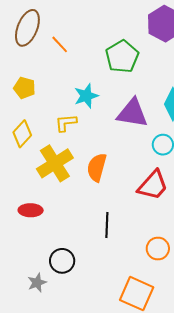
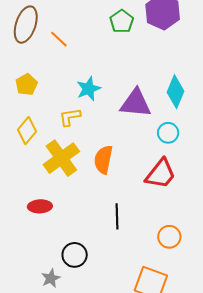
green pentagon: (122, 57) -> (122, 21), moved, size x0.7
yellow pentagon: (25, 88) -> (26, 85), turned 30

